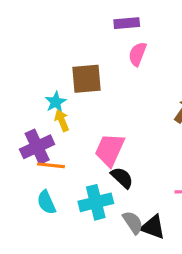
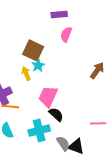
brown square: (87, 79) -> (33, 50), turned 30
cyan star: (56, 102) -> (38, 65), moved
yellow arrow: (62, 120) -> (26, 73), moved

